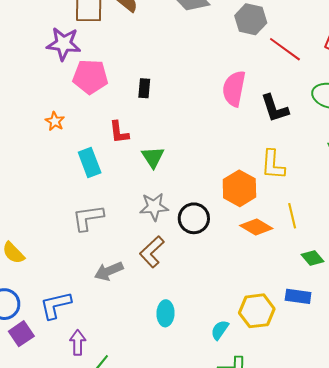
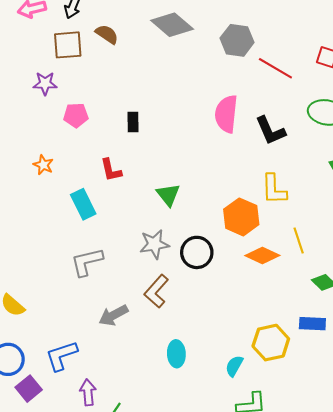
purple star: (64, 44) -> (45, 83), size x0.7
pink pentagon: (90, 77) -> (76, 115), size x0.7
green triangle: (153, 157) -> (168, 195), moved

